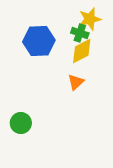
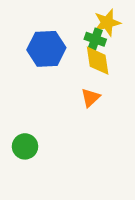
yellow diamond: (82, 51) -> (98, 61), turned -72

